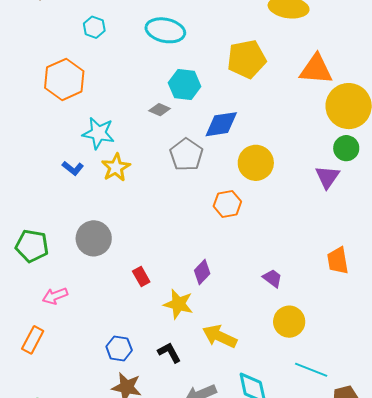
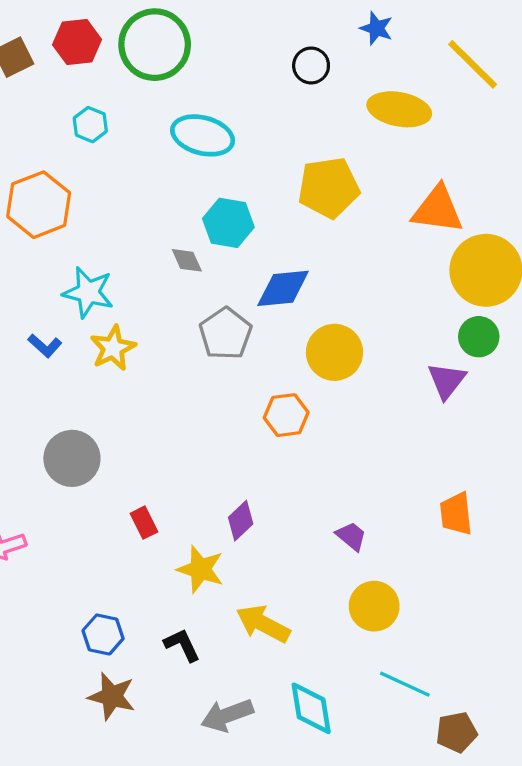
gray diamond: (160, 110) -> (187, 260), turned 40

